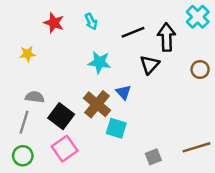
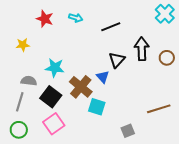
cyan arrow: (91, 22) -> (76, 18), turned -48
black arrow: (167, 37) -> (142, 49), moved
cyan star: (99, 62) -> (55, 68), moved
black triangle: (150, 65) -> (117, 60), moved
brown line: (196, 147) -> (159, 109), moved

